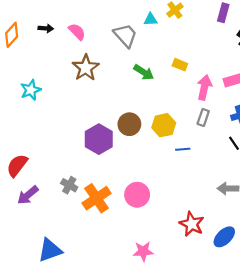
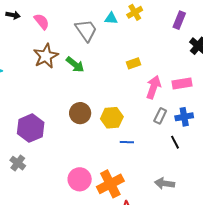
yellow rectangle: (180, 65) -> (133, 63), turned -48
green arrow: (144, 72) -> (75, 65), moved
gray rectangle: (203, 117) -> (160, 116), moved
purple hexagon: (99, 139) -> (31, 128), moved
orange cross: (96, 198) -> (110, 184), moved

